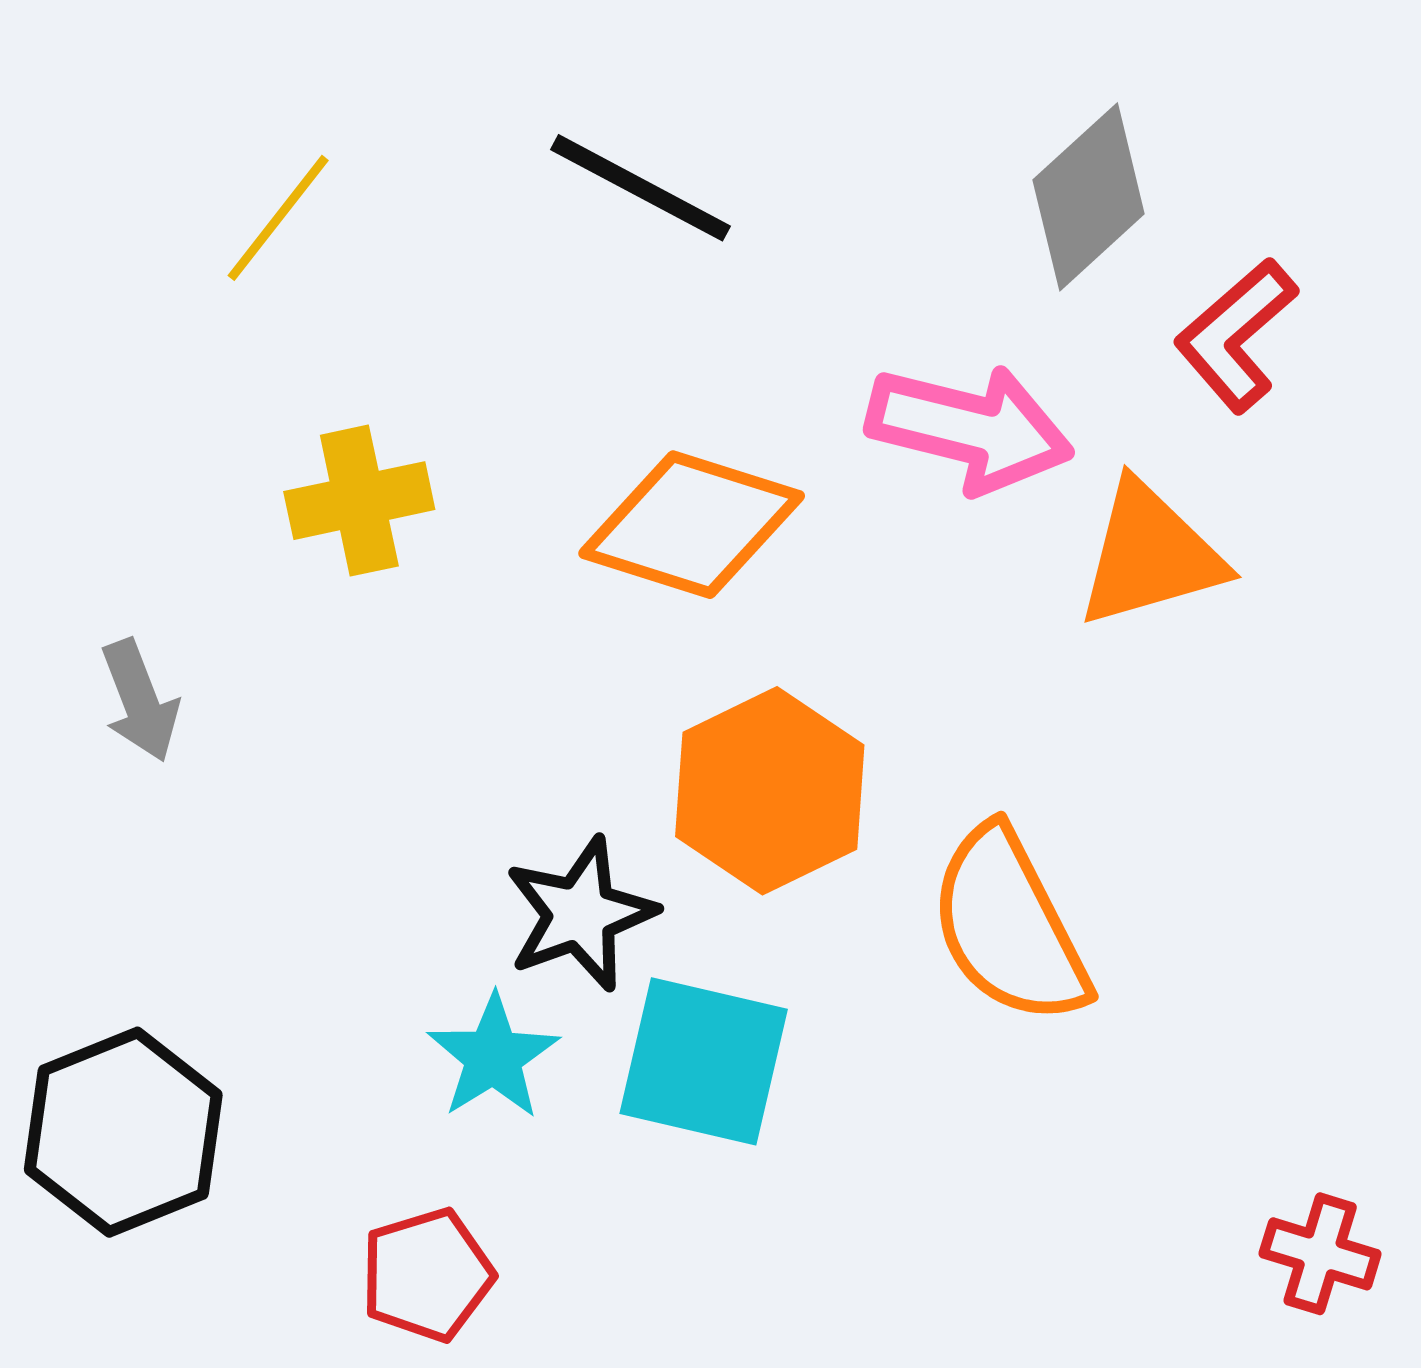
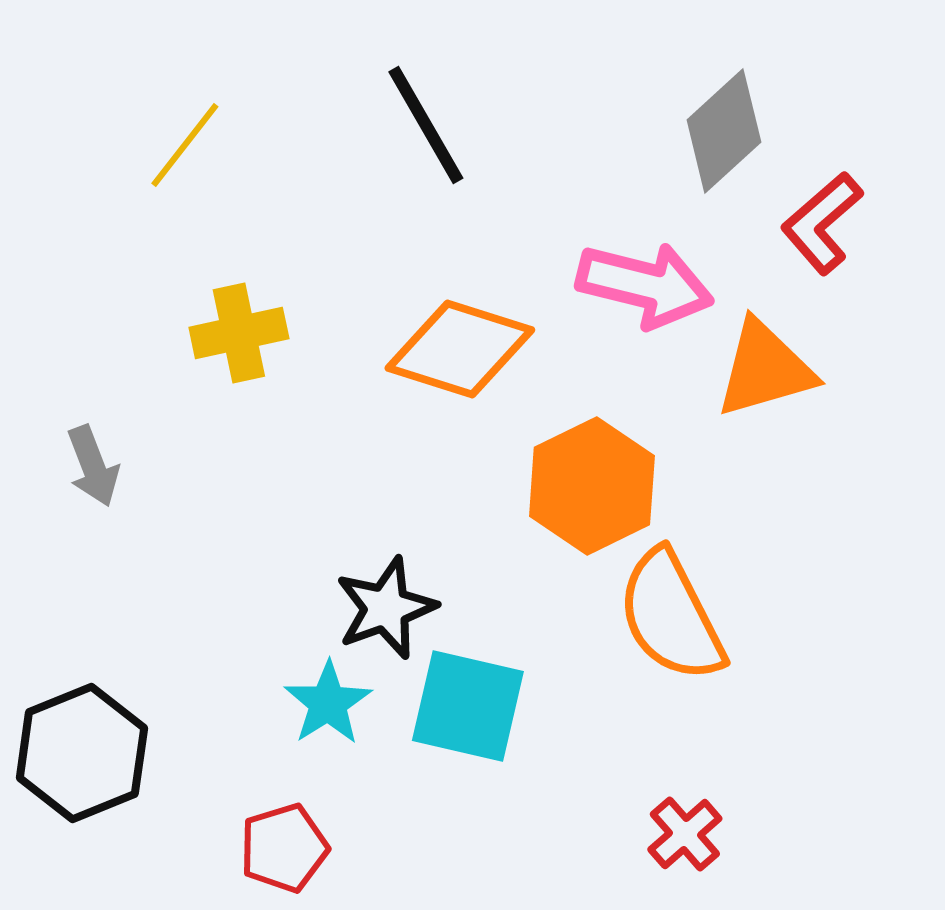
black line: (640, 188) -> (426, 125), turned 32
orange hexagon: (770, 791) -> (592, 486), moved
red cross: (1320, 1254) -> (685, 834), moved, turned 32

